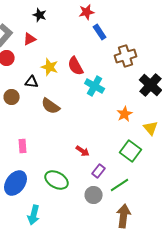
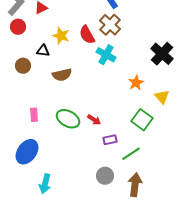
brown cross: (126, 56) -> (110, 25), moved, turned -30
brown semicircle: (51, 106) -> (62, 75), turned -48
purple rectangle: (99, 171) -> (110, 140), turned 40
green ellipse: (57, 180) -> (68, 119), moved
gray circle: (94, 195) -> (105, 176), moved

